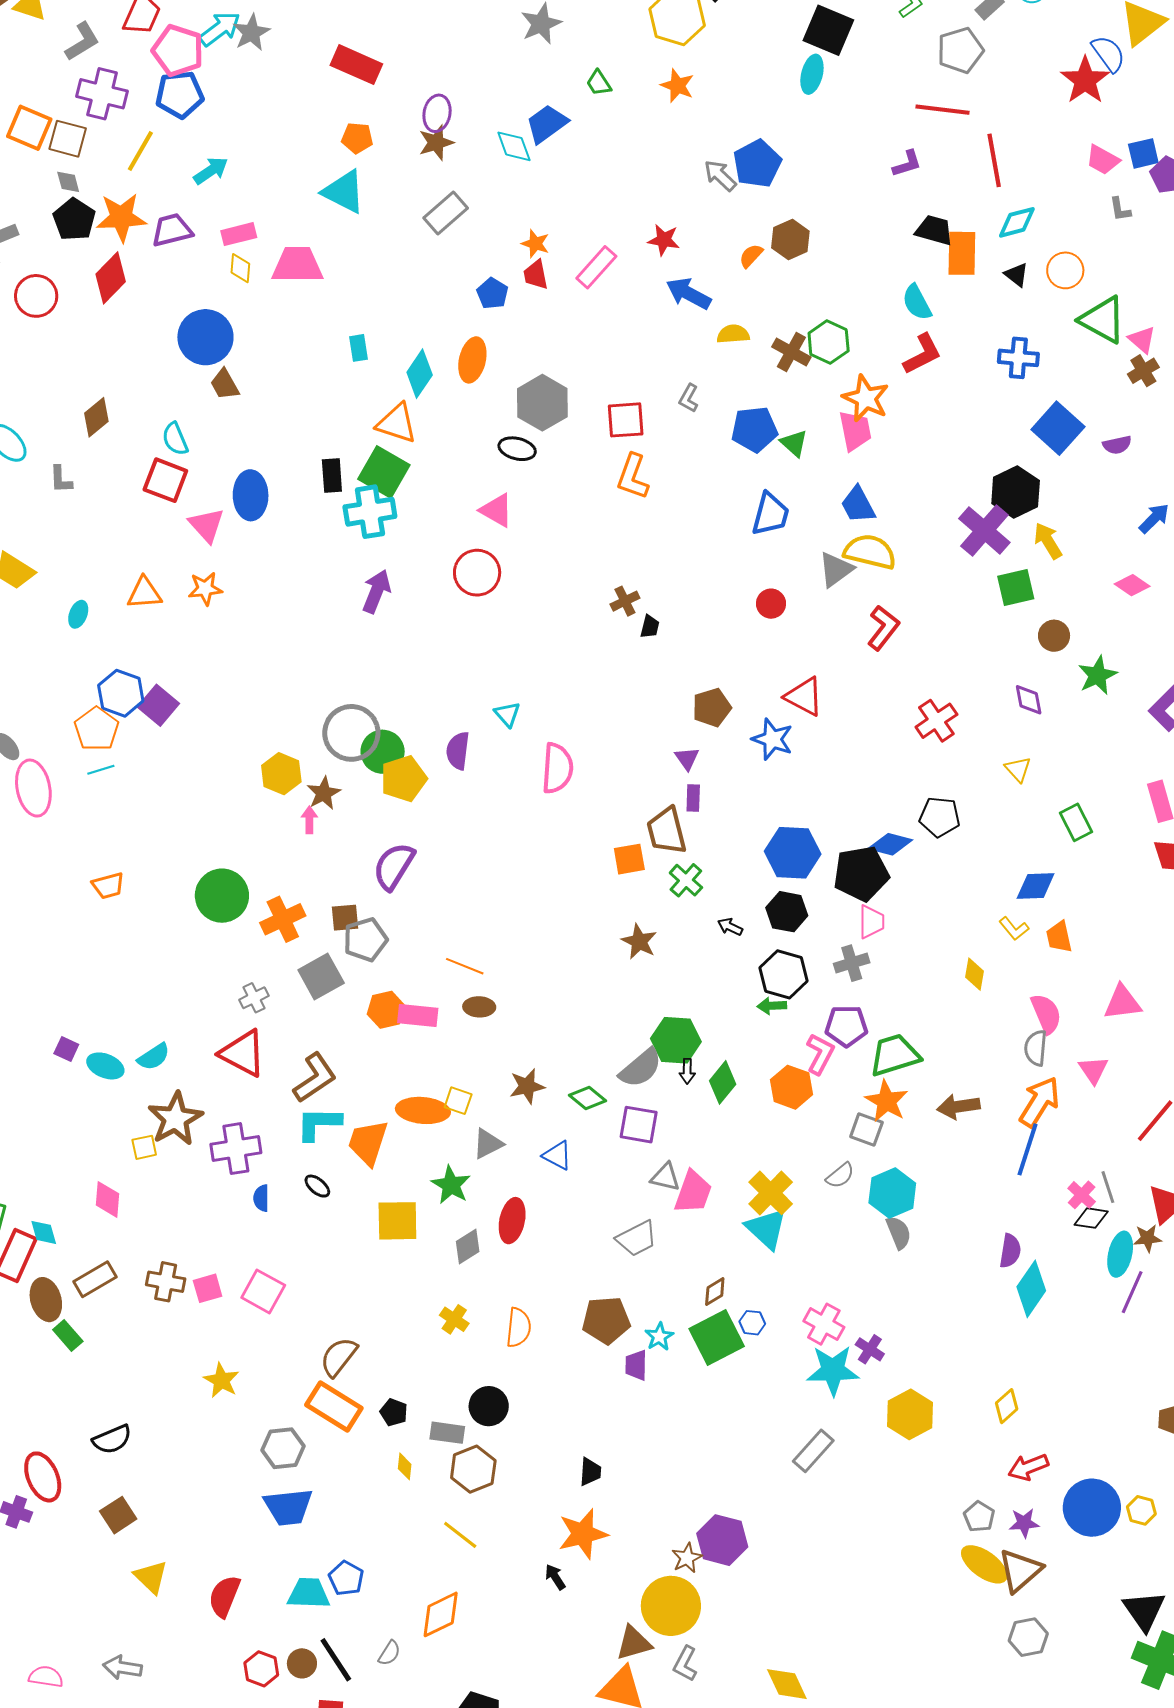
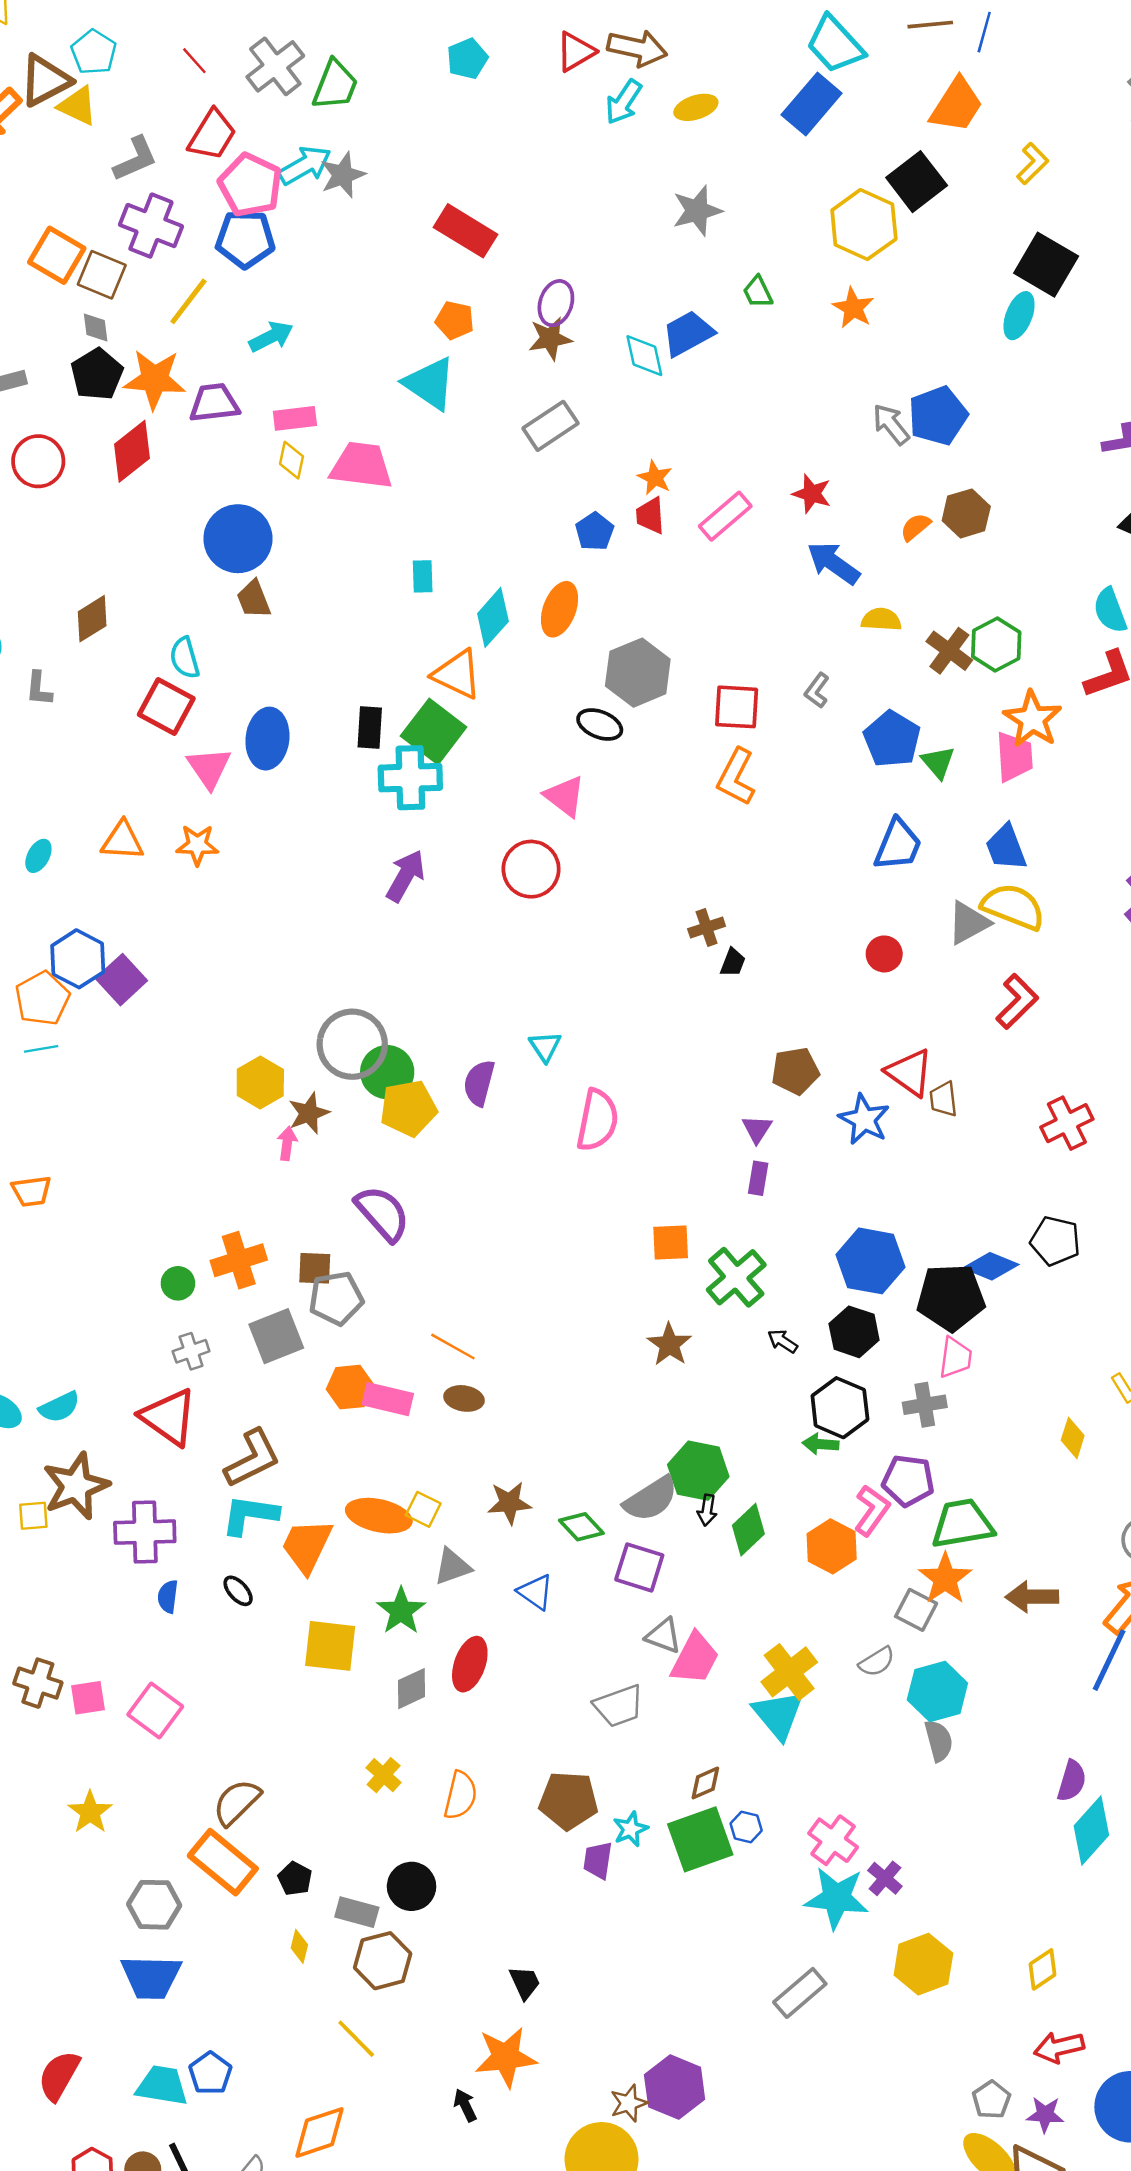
blue pentagon: (754, 429) -> (892, 739), turned 30
brown trapezoid: (667, 831) -> (943, 1099), moved, size x0.6
purple semicircle: (394, 866) -> (382, 1213), turned 99
green cross: (686, 880) -> (736, 1277), size x1.4
green circle: (222, 896) -> (178, 1283), moved, size x0.5
black trapezoid: (590, 1472) -> (525, 1983), turned -36

